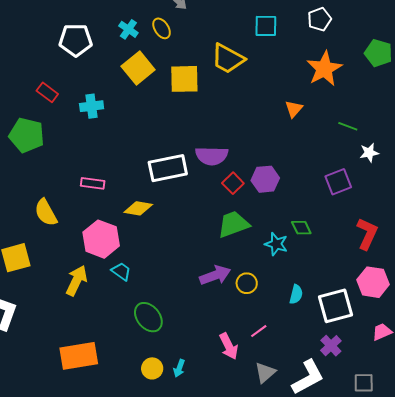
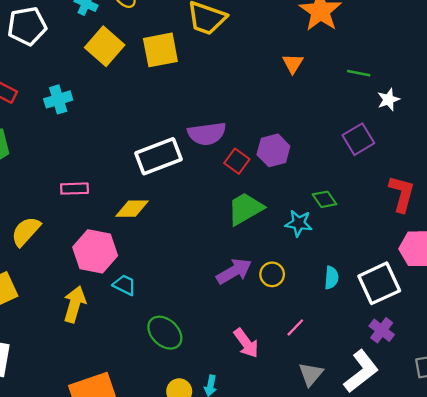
yellow semicircle: (46, 212) -> (26, 231), turned 80
pink arrow: (229, 346) -> (246, 343), moved

